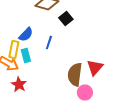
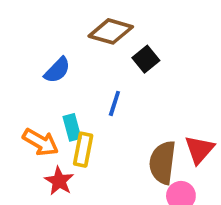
blue semicircle: (26, 34) -> (57, 70), moved
yellow rectangle: (14, 50) -> (83, 150), moved

